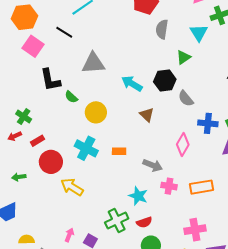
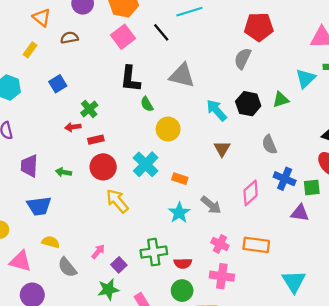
gray semicircle: (162, 29) -> (243, 58), moved
black hexagon: (165, 80) -> (248, 104), moved
pink cross: (169, 186) -> (220, 244), moved
cyan star: (138, 196) -> (179, 213), moved
pink cross: (195, 230) -> (222, 276), moved

